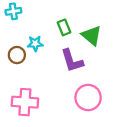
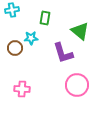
green rectangle: (64, 27) -> (45, 18), moved, turned 32
pink cross: (25, 102) -> (22, 89), size x0.7

